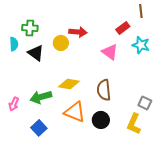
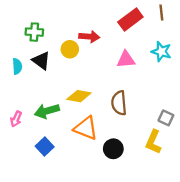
red rectangle: (123, 28) -> (130, 19), moved, size x1.5
cyan semicircle: (14, 44) -> (17, 66), moved
pink triangle: (110, 52) -> (126, 60), turned -42
black circle: (101, 120) -> (113, 149), moved

